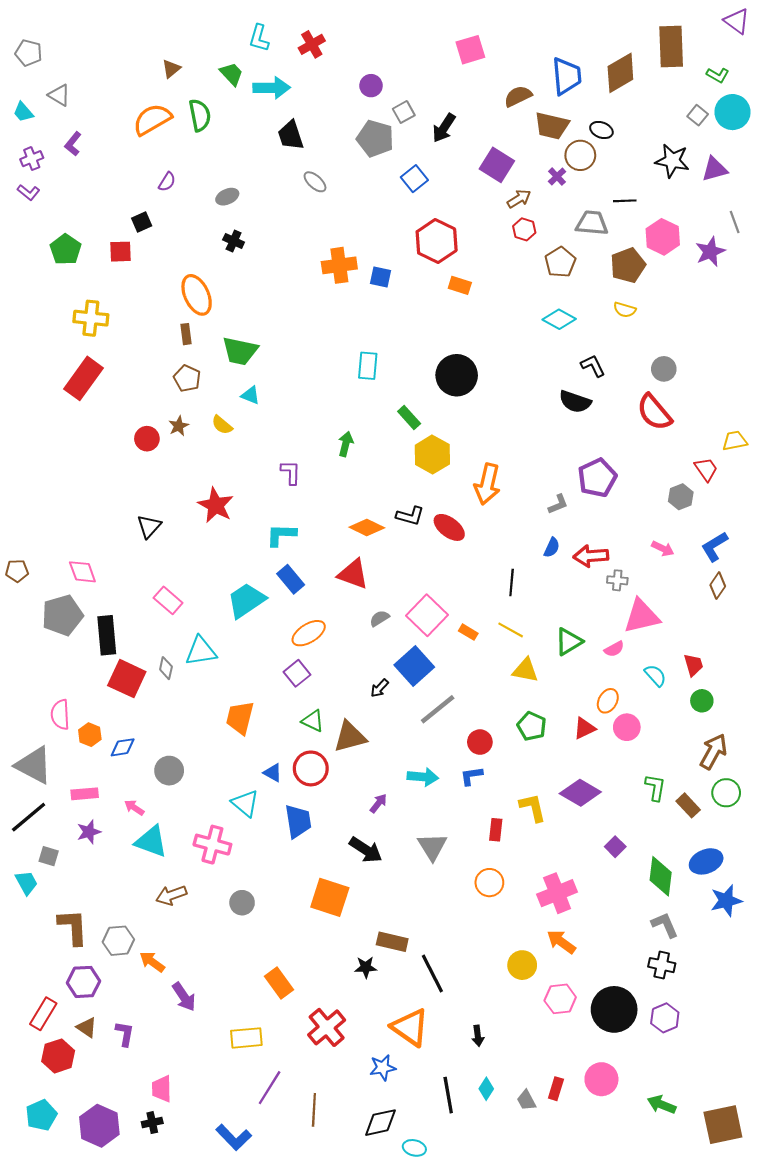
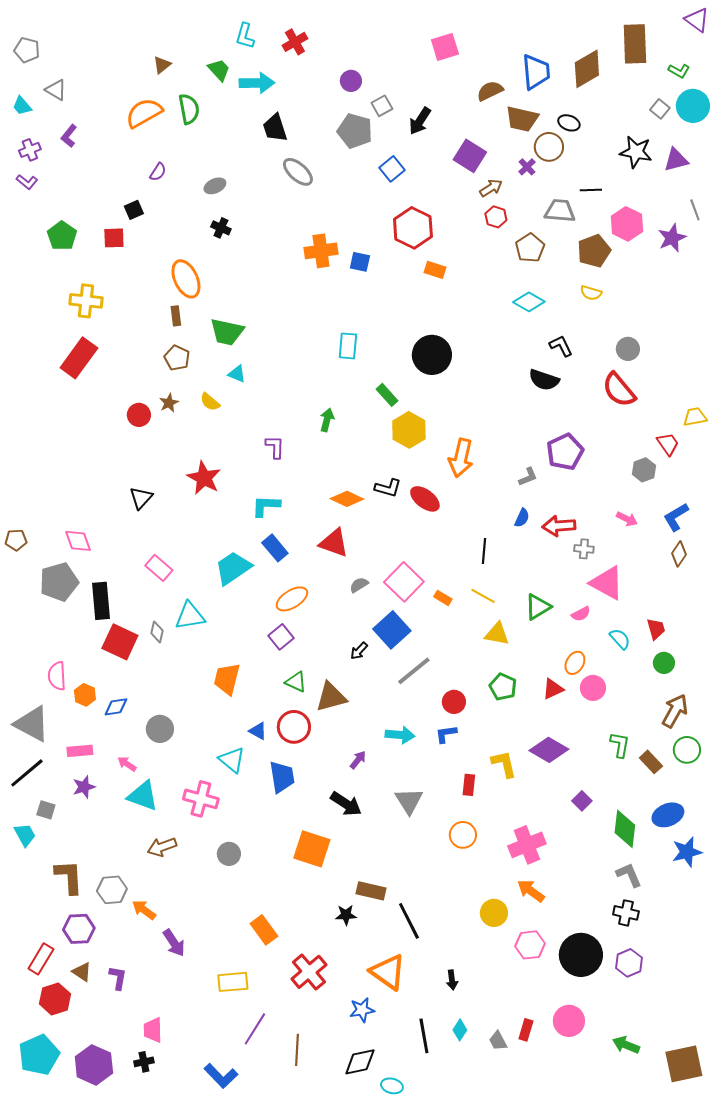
gray ellipse: (315, 182) -> (298, 172), size x1.4
pink triangle: (642, 616) -> (607, 583), turned 42
cyan pentagon: (41, 1115) -> (39, 1055), size x1.4

